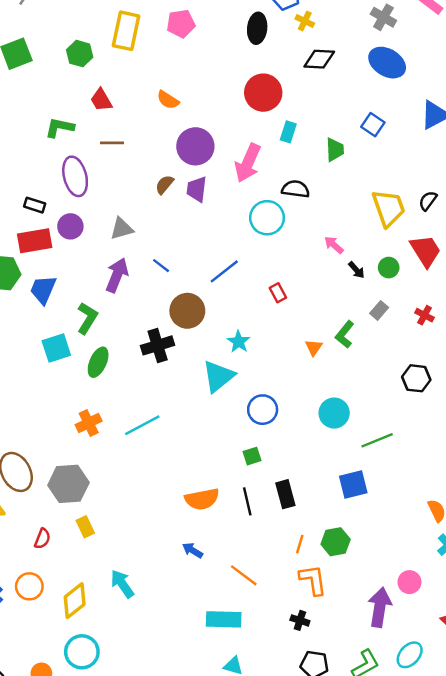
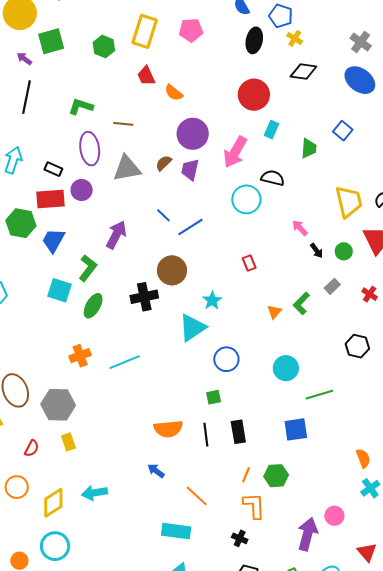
red trapezoid: (101, 100) -> (146, 76), moved
gray triangle: (122, 229) -> (127, 168), moved, size x1.4
blue line: (161, 266) -> (163, 215), moved
blue line: (224, 271) -> (190, 227), moved
cyan square: (56, 348) -> (59, 290), turned 30
cyan arrow: (122, 584) -> (95, 493), turned -70

